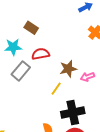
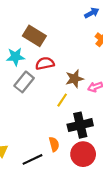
brown rectangle: (31, 28) -> (34, 36), size x1.5

